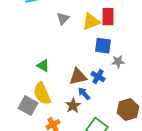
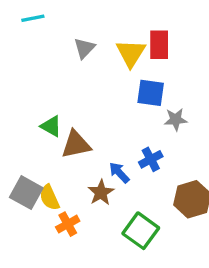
yellow triangle: (91, 22) -> (131, 53), turned -36
brown triangle: (78, 77) -> (76, 144), moved
blue cross: (98, 77) -> (151, 159), moved, turned 32
yellow semicircle: (42, 94) -> (49, 198), moved, size x0.7

